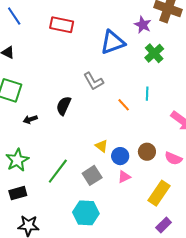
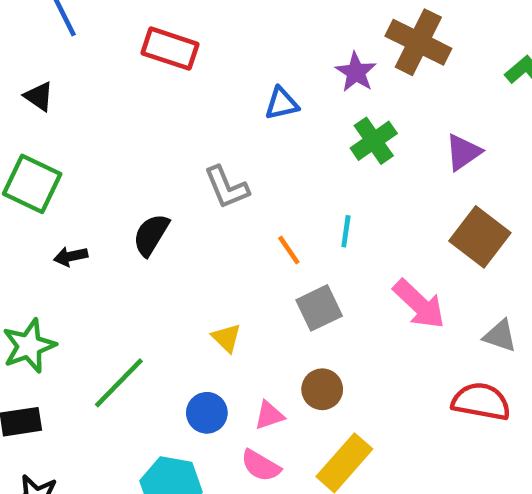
blue triangle: (113, 42) -> (282, 104), size x0.6
brown circle: (147, 152) -> (322, 389), moved
blue circle: (120, 156) -> (207, 413), moved
pink semicircle: (173, 158) -> (261, 466), moved
gray square: (92, 175) -> (319, 308), moved

